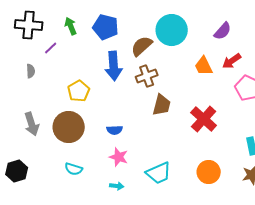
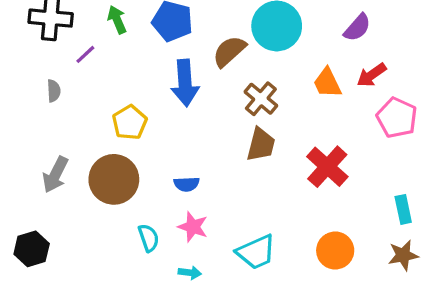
brown cross: (147, 76) -> (261, 99), moved, turned -30
gray arrow: (32, 124) -> (55, 175), turned 45
cyan semicircle: (74, 169) -> (149, 238), moved, turned -126

